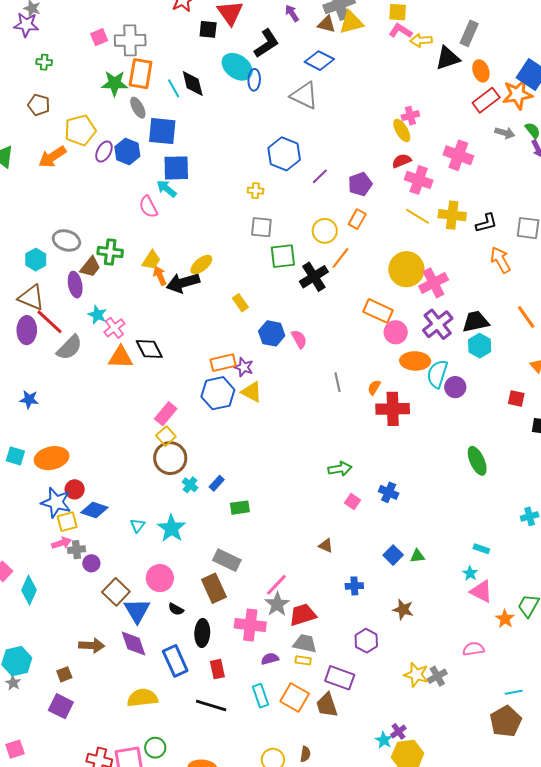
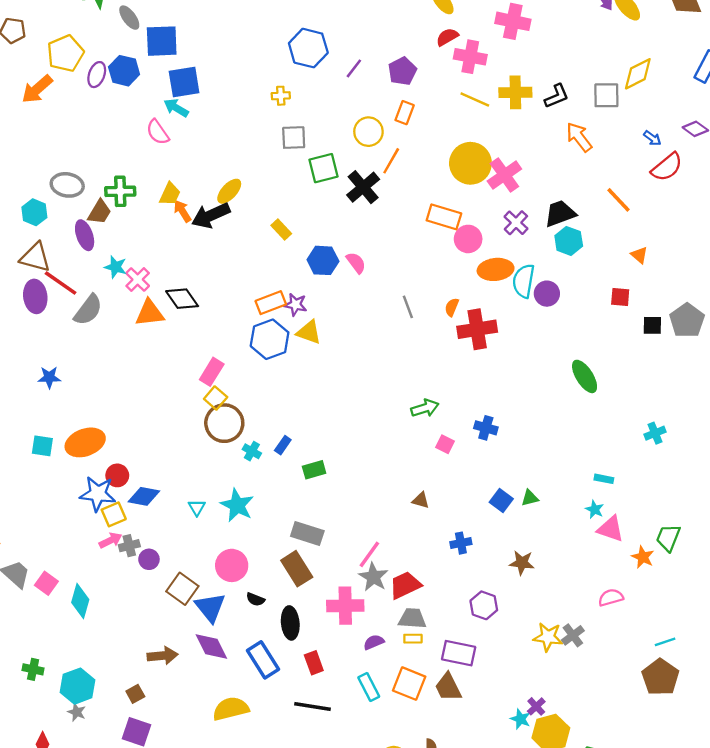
purple cross: (438, 324) -> (516, 223), size x0.7

